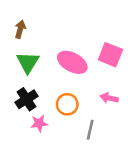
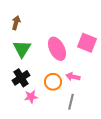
pink ellipse: (72, 62) -> (57, 49), turned 35
pink arrow: (109, 98) -> (73, 77), moved

